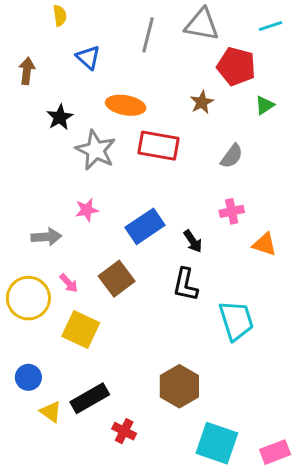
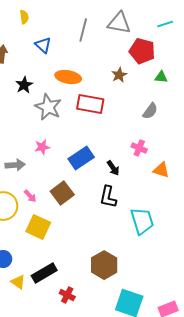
green triangle: (265, 105) -> (161, 77), turned 40
gray semicircle: (232, 156) -> (150, 111), moved
pink cross: (232, 211) -> (139, 148), turned 35

